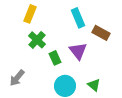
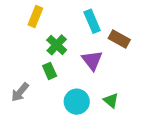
green cross: (37, 40) -> (57, 45), moved
green rectangle: (55, 58) -> (50, 71), moved

